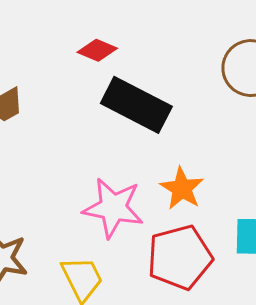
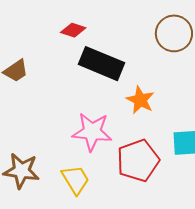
orange star: (182, 188) -> (140, 100), moved

